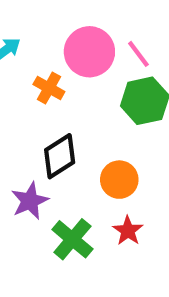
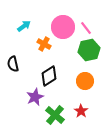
orange circle: (119, 180) -> (85, 81), moved

